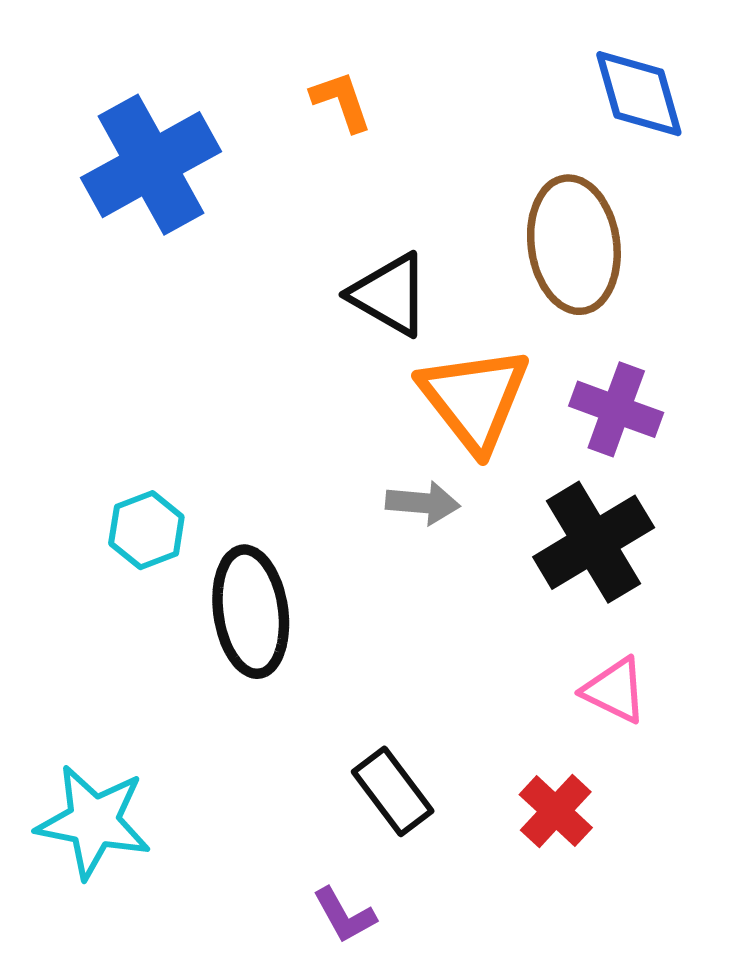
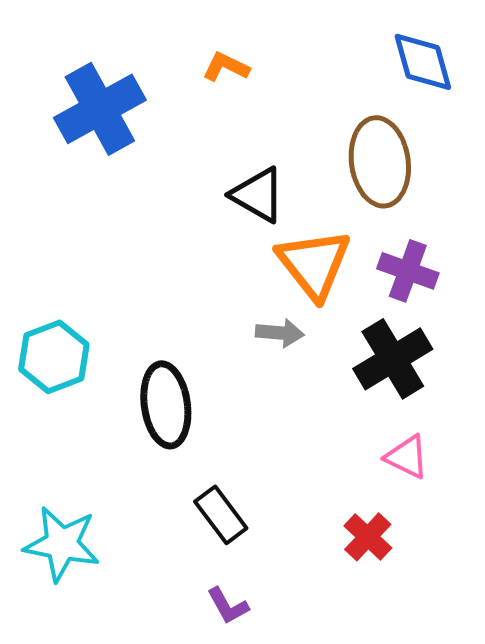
orange L-shape: (341, 101) -> (226, 67), turned -45
cyan hexagon: (146, 530) -> (54, 357), moved, size x1.4
black rectangle: (393, 791) -> (221, 515), moved

